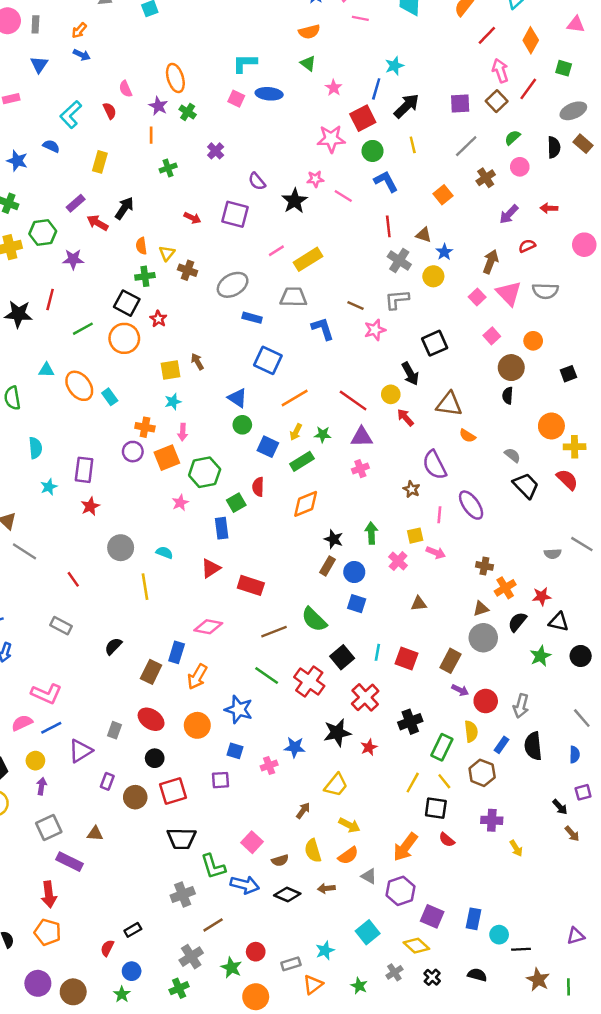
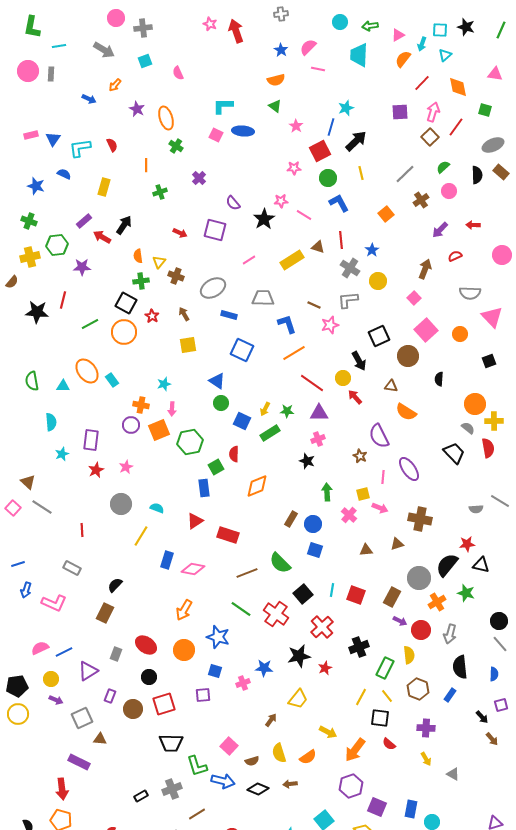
orange arrow: (79, 30) -> (115, 85), moved
orange diamond: (531, 40) -> (458, 87), turned -40
blue triangle: (39, 65) -> (53, 139), moved
pink arrow: (500, 71) -> (433, 112), turned 36
pink semicircle: (125, 89) -> (178, 73), moved
purple square: (460, 104) -> (400, 112), moved
purple star: (158, 106) -> (137, 109), moved
cyan L-shape: (71, 114) -> (80, 148), turned 35
pink star: (331, 139) -> (294, 168), size x0.6
brown triangle: (424, 235) -> (318, 247), moved
blue star: (444, 252) -> (372, 250), moved
yellow rectangle: (308, 259) -> (292, 260), moved
pink triangle: (509, 293) -> (492, 317), moved
pink square: (492, 336) -> (426, 330), size x1.6
brown arrow: (197, 361) -> (184, 314), moved
brown circle: (511, 368) -> (408, 356), moved
cyan triangle: (46, 370) -> (63, 386), moved
yellow square: (171, 370) -> (188, 345), moved
orange line: (295, 398) -> (294, 353), moved
brown triangle: (449, 404) -> (391, 386), size x0.6
orange semicircle: (467, 436) -> (406, 412), size x1.5
gray semicircle: (512, 455) -> (468, 428), moved
red semicircle: (567, 480) -> (488, 448), turned 36
pink star: (180, 503) -> (126, 467), moved
orange diamond: (306, 504) -> (257, 486), moved
black star: (334, 539) -> (307, 461), moved
brown cross: (484, 566) -> (420, 519), size x1.6
red line: (73, 579) -> (82, 530), turned 32
yellow line: (145, 587) -> (141, 536), turned 40
orange cross: (505, 588) -> (437, 602), moved
brown triangle: (481, 609) -> (397, 544), moved
black semicircle: (517, 622) -> (447, 565), size x1.4
blue rectangle: (177, 652) -> (167, 560), moved
green star: (540, 656) -> (466, 593), turned -30
black circle: (581, 656) -> (499, 621), moved
brown rectangle: (151, 672) -> (105, 613), moved
pink L-shape: (46, 694) -> (54, 603), moved
blue rectangle: (502, 745) -> (450, 695), moved
purple arrow: (42, 786) -> (56, 700), turned 104
yellow arrow: (349, 825) -> (328, 732), moved
gray square: (49, 828) -> (82, 718), moved
yellow arrow: (516, 848) -> (426, 759), moved
gray triangle: (369, 876) -> (453, 774), moved
black rectangle: (133, 930) -> (141, 796), moved

